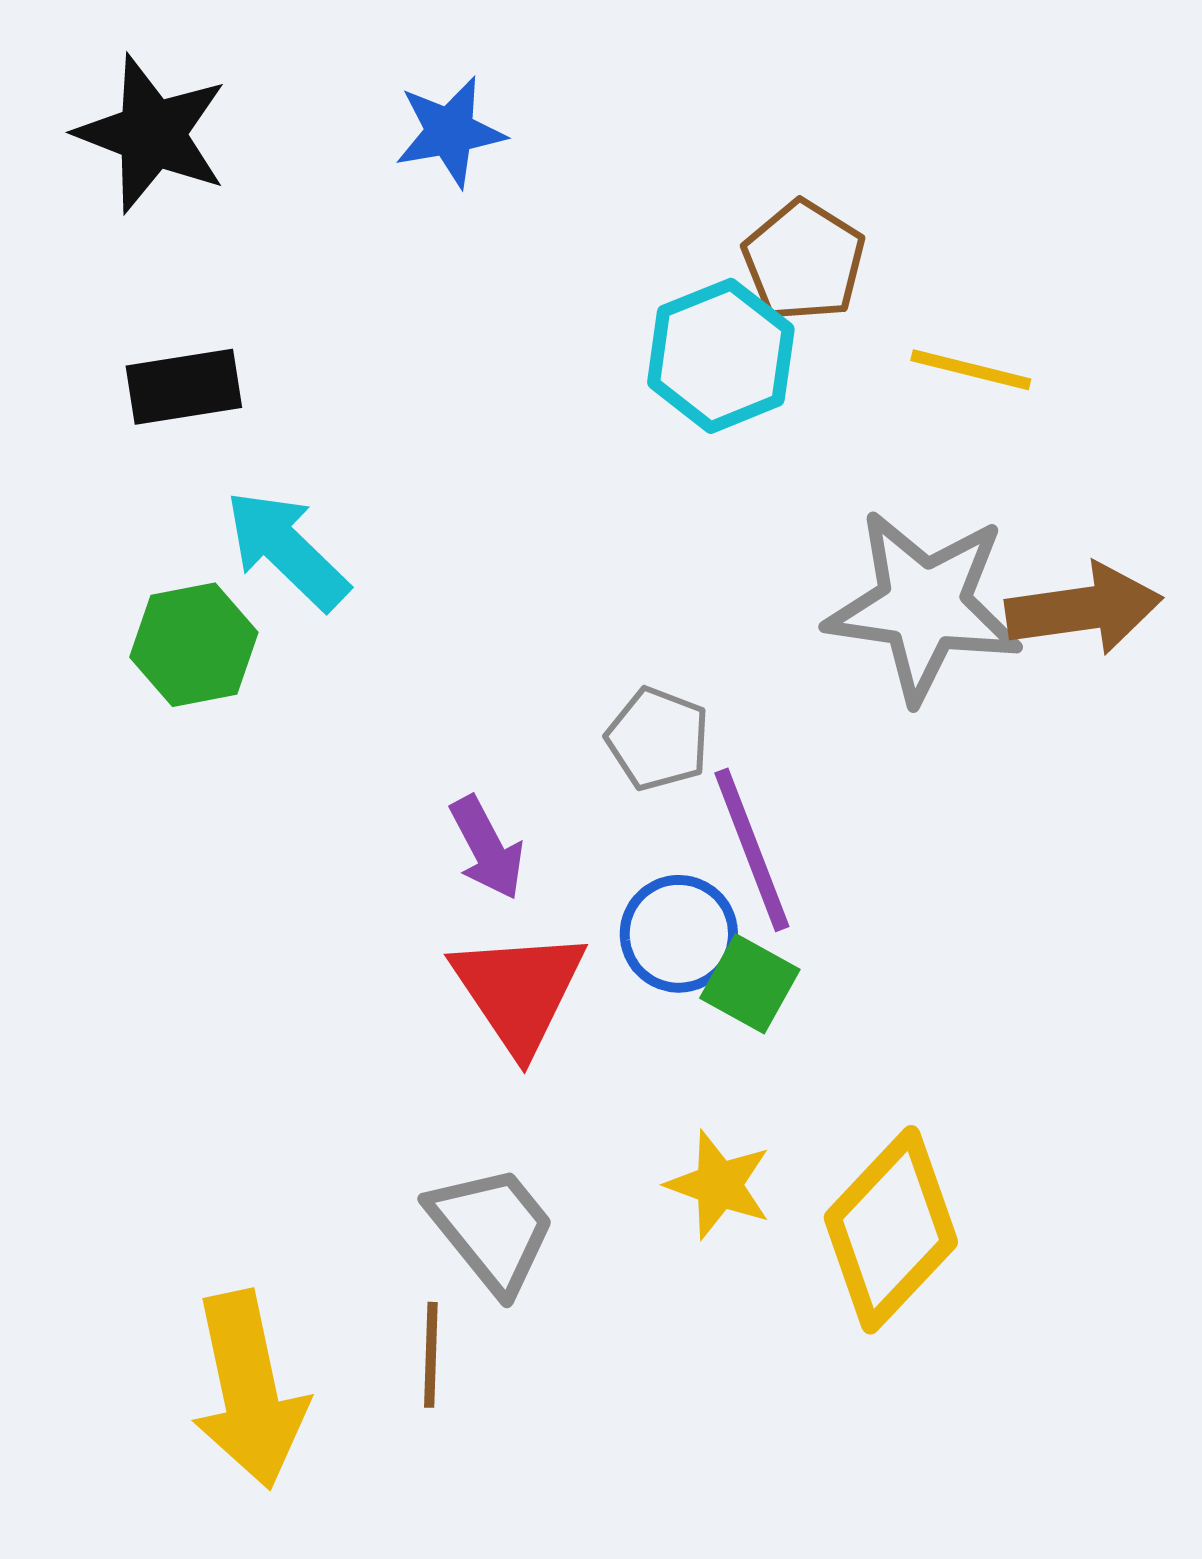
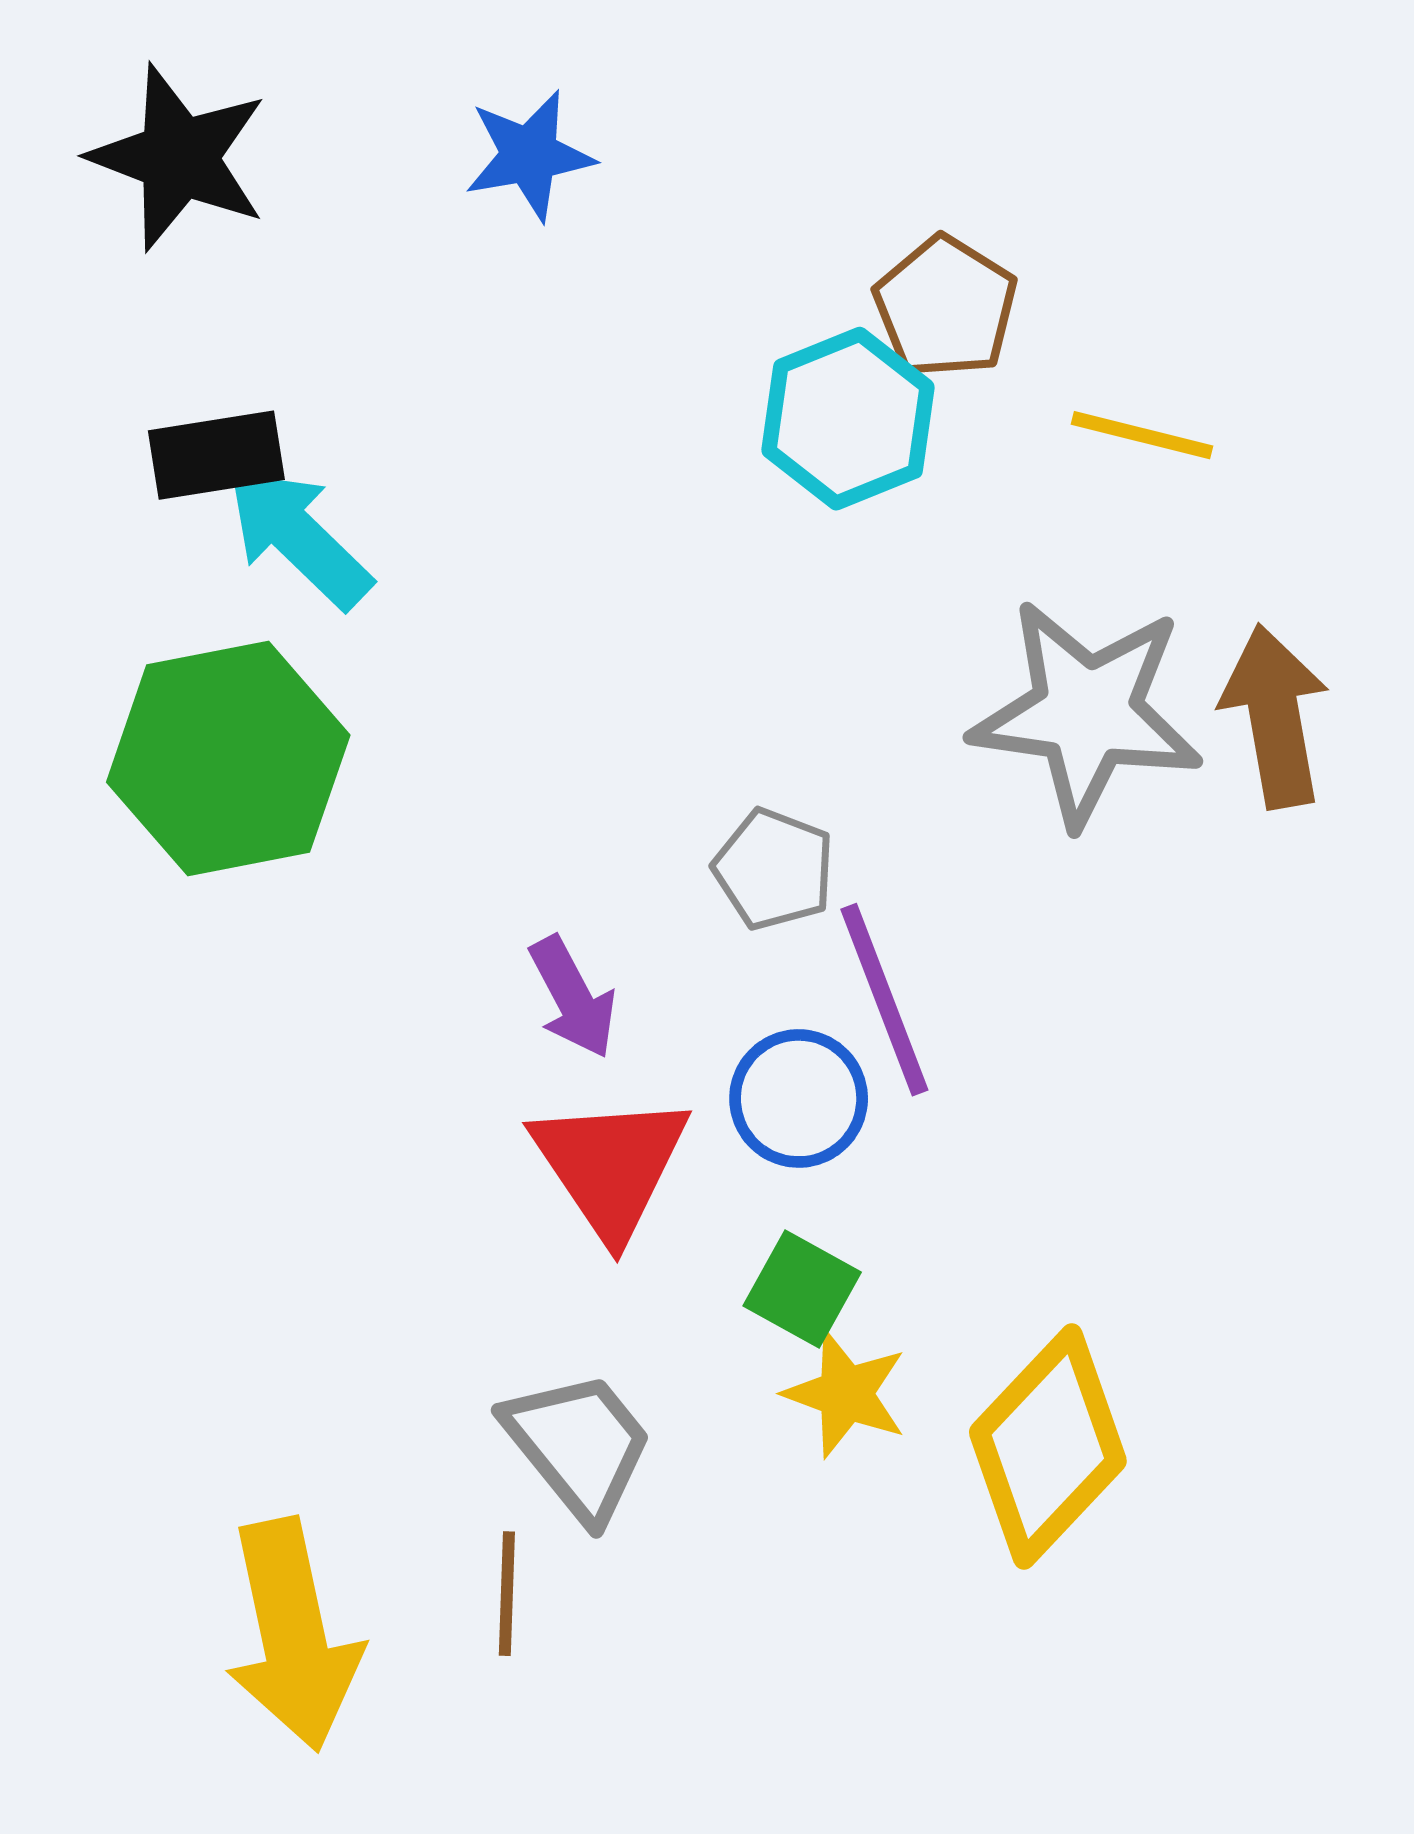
cyan arrow: (287, 550) -> (299, 537), moved
brown arrow: (1084, 609) -> (1275, 716), turned -92
green hexagon: (194, 645) -> (228, 759), size x1.6
green square: (750, 984) -> (802, 1289), moved

